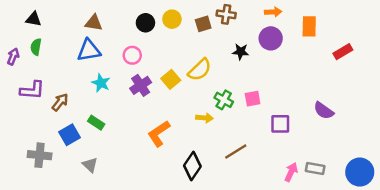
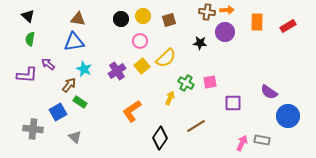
brown cross: (226, 14) -> (207, 12), moved
black triangle: (33, 19) -> (28, 16), turned 32
red rectangle: (343, 52) -> (288, 26), moved
pink circle: (132, 55) -> (140, 41), moved
purple arrow: (13, 56) -> (48, 64), moved, turned -72
brown arrow: (60, 102) -> (69, 85), moved
yellow arrow: (204, 118) -> (170, 98), turned -72
blue circle: (360, 172) -> (288, 116), moved

